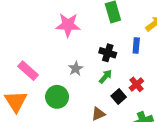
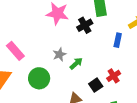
black cross: (108, 53) -> (85, 25), moved, turned 35
green arrow: (106, 76) -> (76, 63), moved

